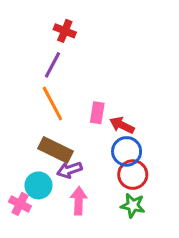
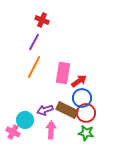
orange line: (52, 104) -> (34, 67), turned 55
pink rectangle: (97, 113) -> (63, 73), size x1.5
red arrow: (122, 125) -> (79, 81), turned 119
brown rectangle: (56, 150) -> (67, 110), moved

